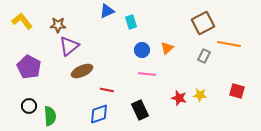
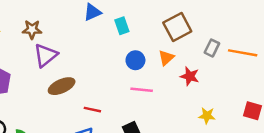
brown square: (203, 23) -> (177, 27), moved
gray rectangle: (204, 56) -> (212, 48), moved
red star: (179, 98) -> (190, 76), moved

